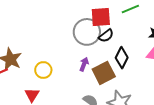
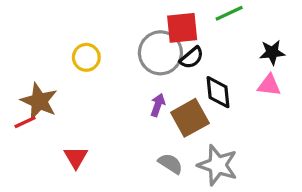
black diamond: (122, 58) -> (218, 92), turned -30
yellow circle: (43, 70) -> (86, 57), moved

